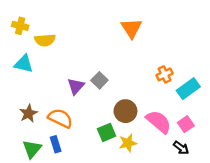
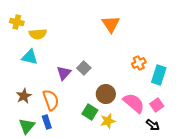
cyan triangle: (24, 64) -> (30, 57), moved
cyan rectangle: (188, 89) -> (159, 75), turned -36
orange semicircle: (60, 118) -> (51, 100), turned 45
green square: (107, 132) -> (90, 112), turned -35

